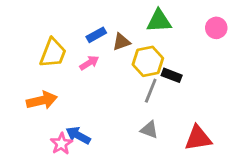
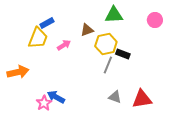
blue rectangle: (96, 35) -> (47, 23), moved
orange arrow: (42, 100) -> (18, 72), moved
gray triangle: (149, 130) -> (115, 97), moved

